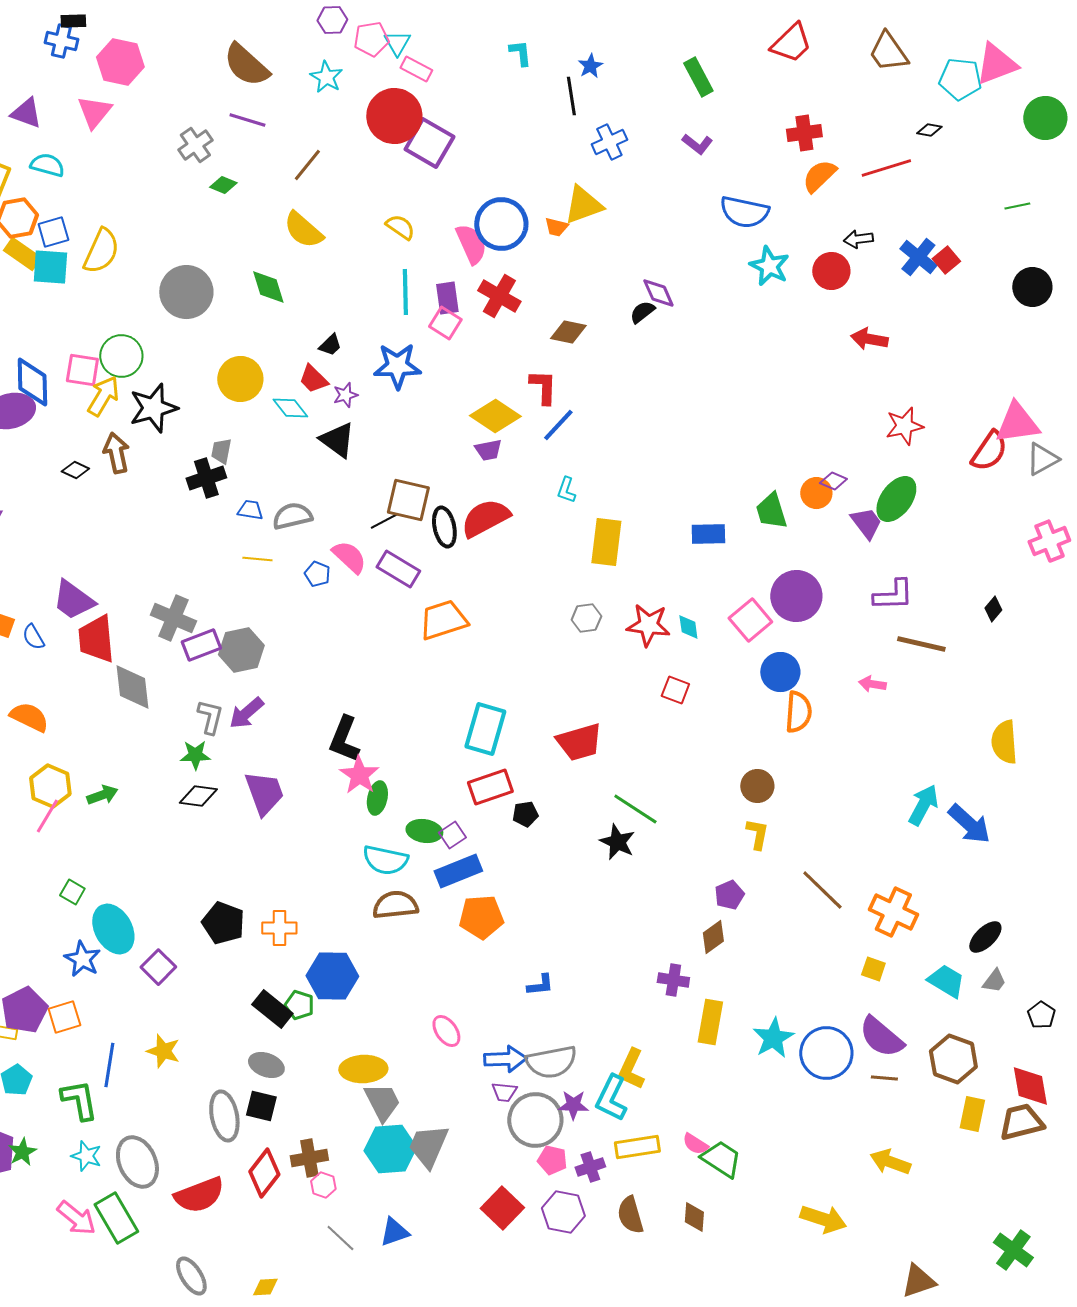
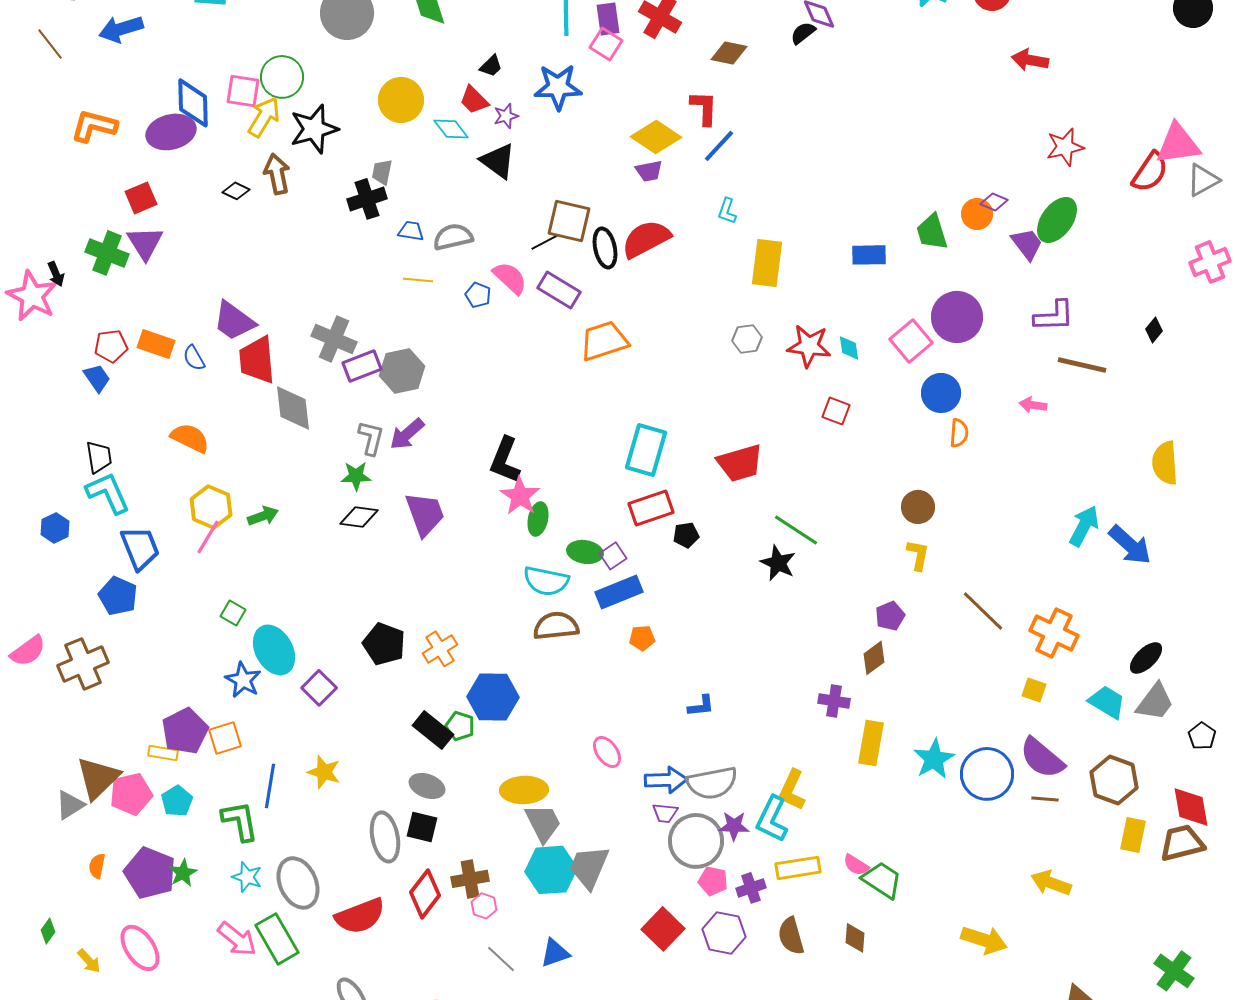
orange semicircle: (798, 712) -> (959, 433), size x0.7
orange pentagon: (481, 917) -> (642, 638), size x0.6
orange cross: (279, 928) -> (440, 649), turned -32
gray trapezoid: (994, 981) -> (1155, 702), size x1.6

